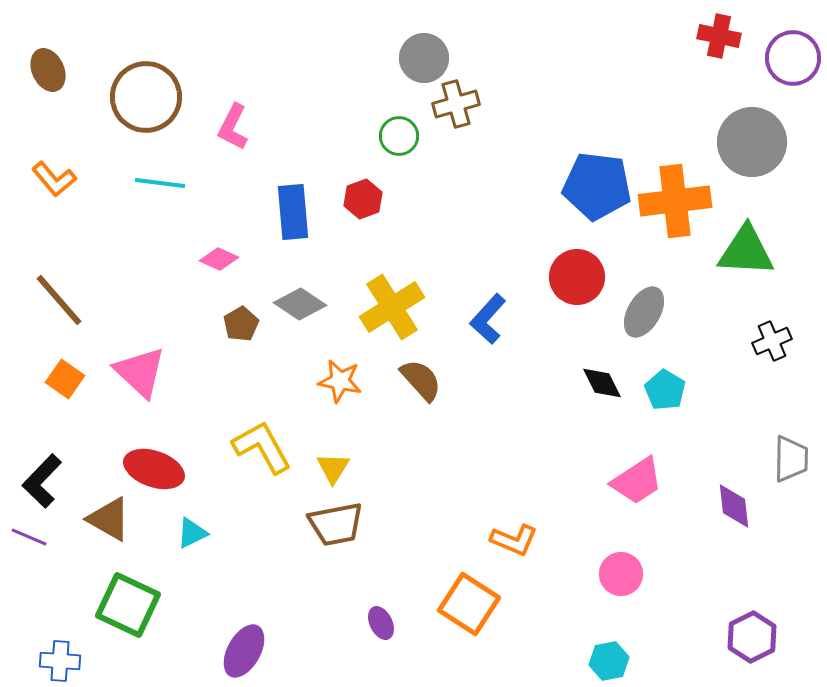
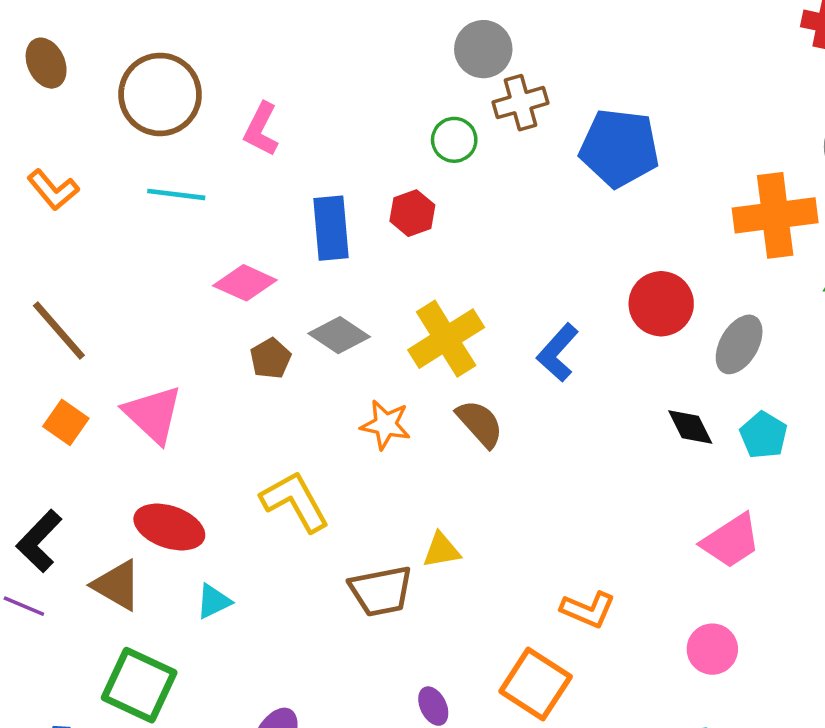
blue pentagon: (597, 186) -> (619, 148), moved
pink diamond: (219, 259) -> (245, 283), size x1.4
yellow triangle: (333, 468) -> (441, 550), moved, turned 48

